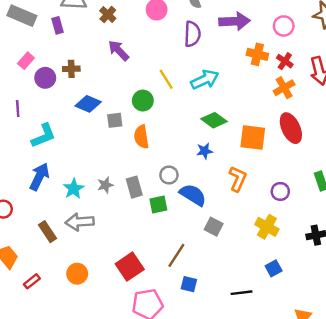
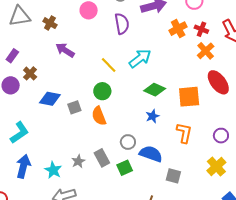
purple rectangle: (57, 25) -> (12, 56), moved, turned 64
orange cross: (257, 54) -> (178, 29), turned -30
brown cross: (71, 69) -> (30, 73), turned -32
green circle: (143, 101) -> (102, 91), moved
yellow cross: (267, 227) -> (216, 167), turned 30

